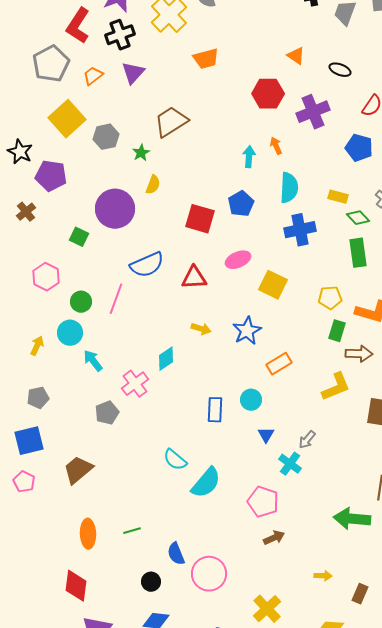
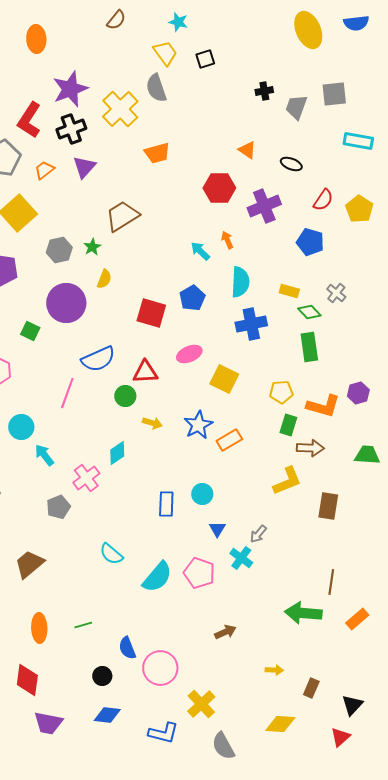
gray hexagon: (106, 137) -> (59, 250), moved
cyan arrow: (249, 157) -> (200, 251), turned -50
green circle: (81, 302) -> (125, 396), moved
orange rectangle: (279, 364) -> (229, 440), moved
cyan semicircle: (175, 460) -> (111, 554), moved
pink pentagon: (263, 502) -> (199, 573), moved
yellow cross: (267, 609) -> (201, 704), moved

